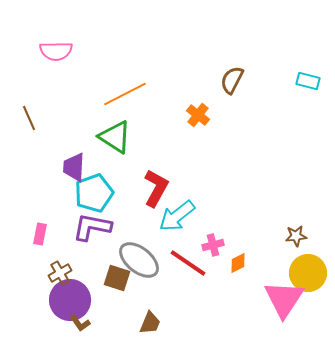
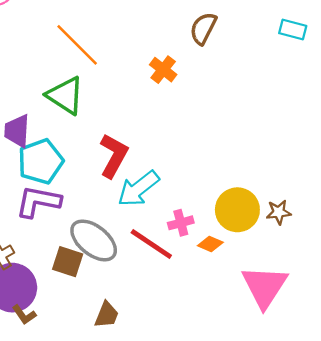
orange line: (125, 94) -> (77, 45), turned 72
orange diamond: (238, 263) -> (210, 244), turned 50
yellow circle: (308, 273) -> (237, 210), moved

